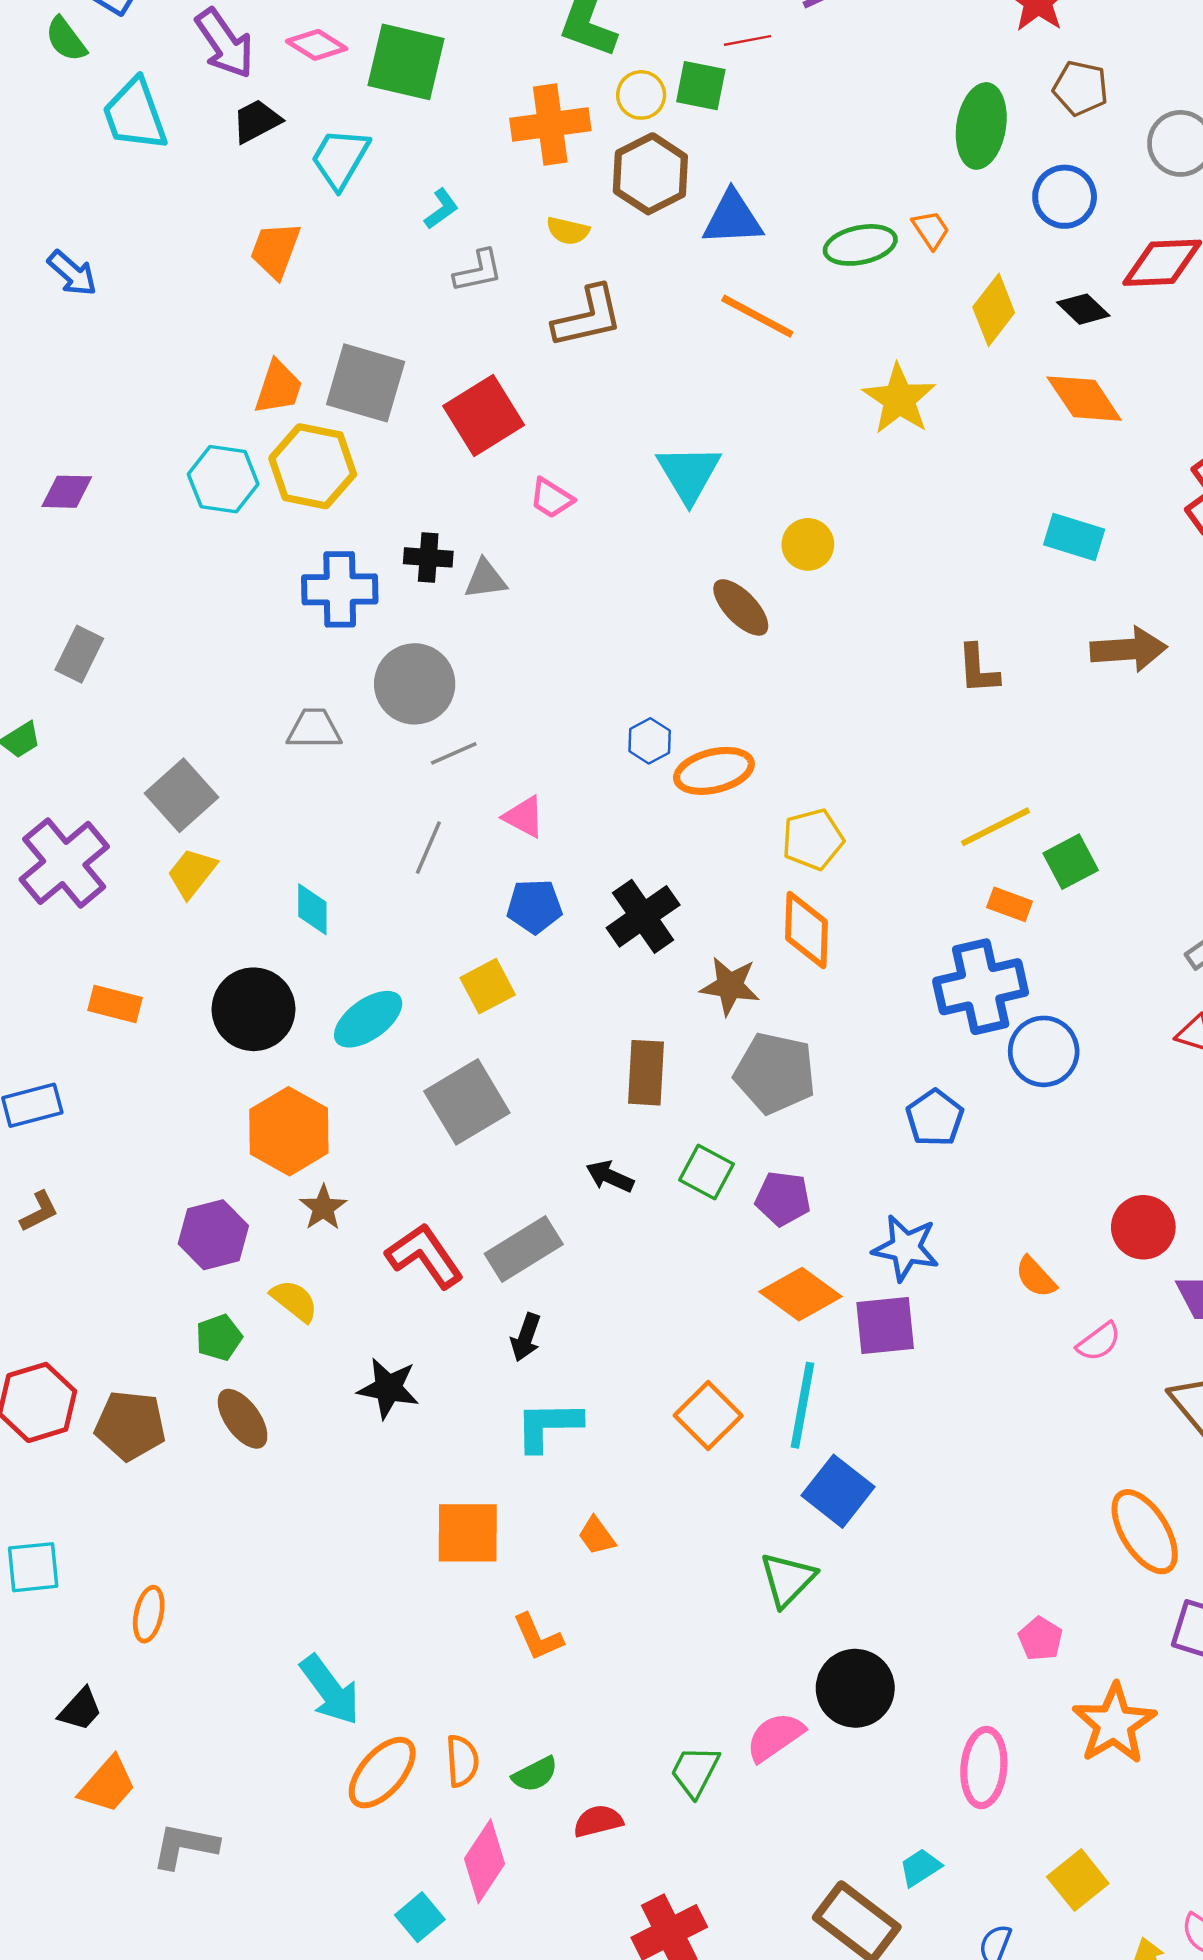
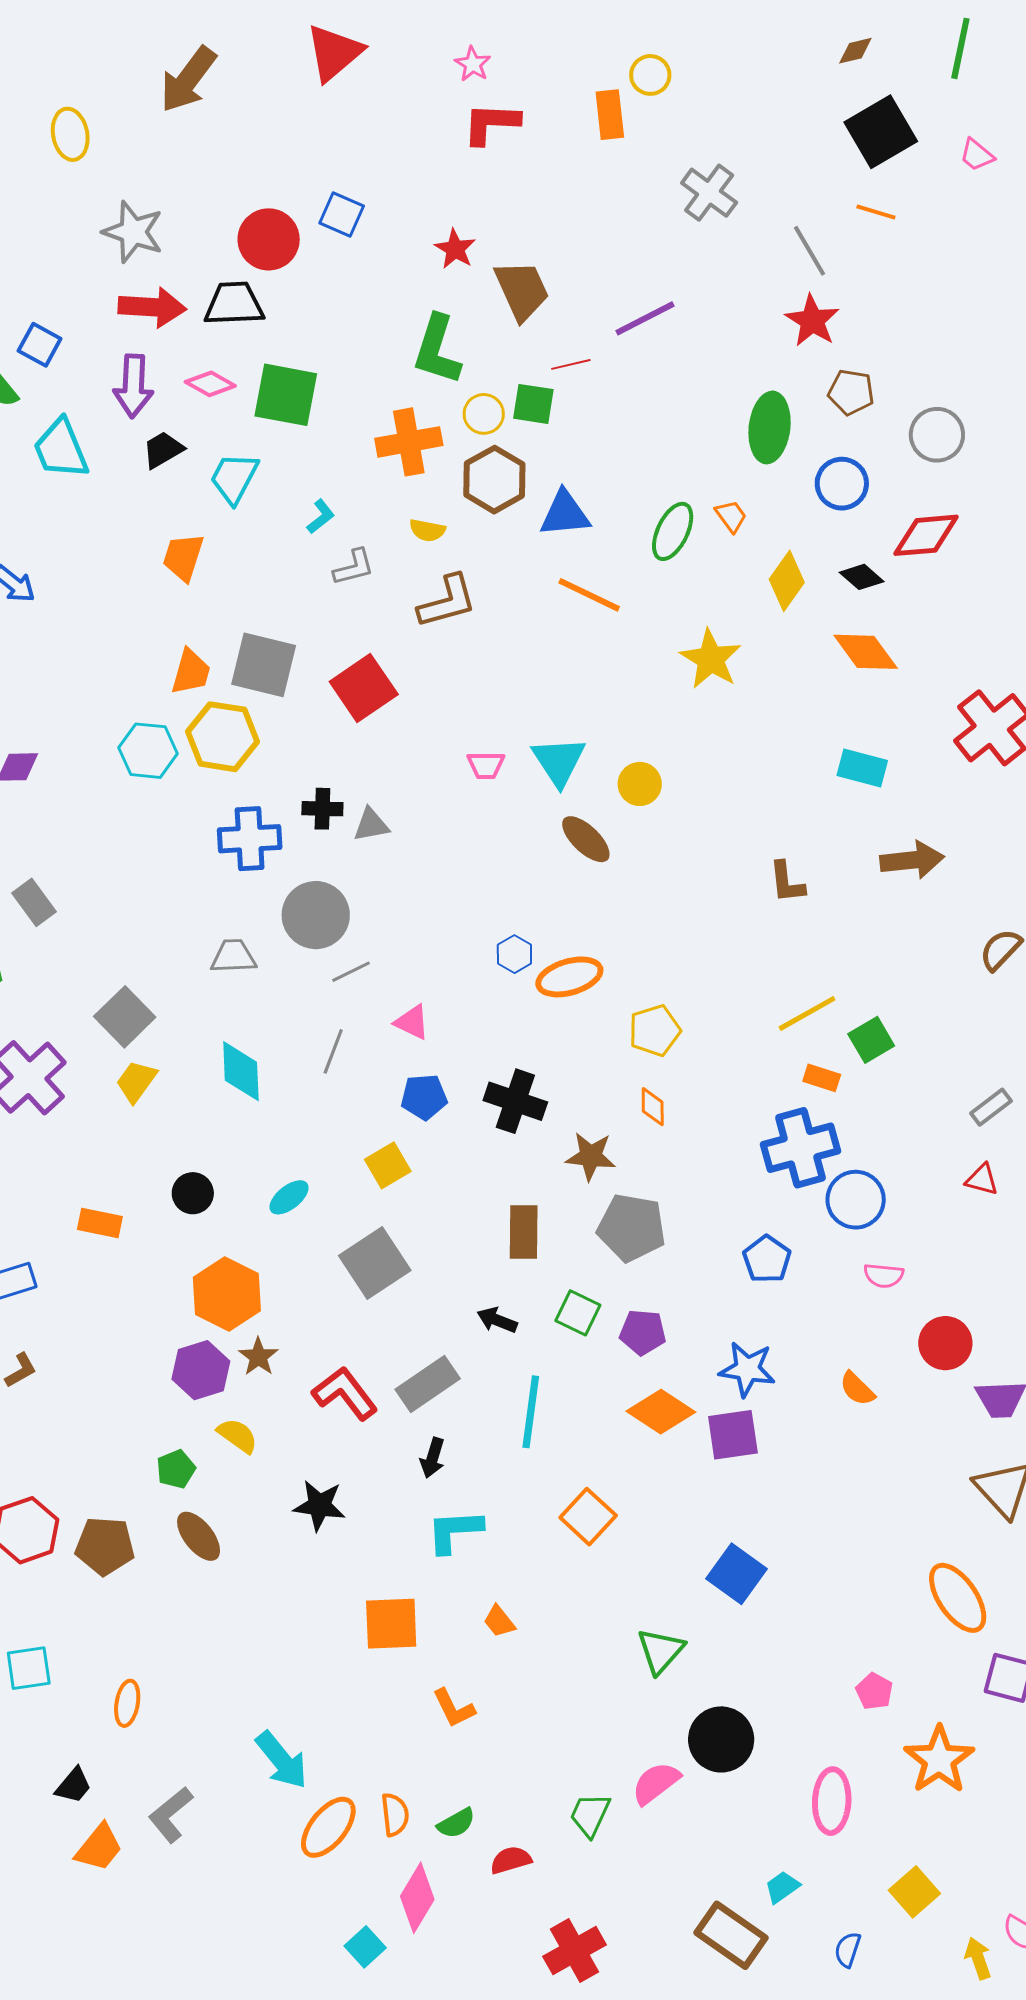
purple arrow: (225, 43) -> (133, 386), turned 40
green ellipse: (860, 245) -> (673, 531), turned -50
cyan triangle: (689, 474) -> (559, 761), moved
pink trapezoid: (551, 498) -> (486, 765), moved, turned -30
gray rectangle: (79, 654) -> (34, 902), turned -60
cyan diamond: (312, 909) -> (241, 1071), moved, size x1.4
black cross: (643, 916) -> (515, 1101), turned -34
orange diamond: (807, 930) -> (653, 1107), size x0.6
orange rectangle: (115, 1004) -> (100, 1223), moved
black circle: (254, 1009) -> (193, 1193), size x0.6
cyan ellipse: (368, 1019) -> (289, 1197), size x0.7
purple hexagon: (213, 1235) -> (201, 1370), moved
pink semicircle: (1099, 1342) -> (884, 1276), moved, turned 45
cyan line: (802, 1405) -> (531, 1412), moved
blue square: (838, 1491) -> (736, 1574), moved
gray L-shape: (185, 1846) -> (171, 1815), moved, turned -48

